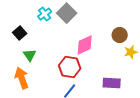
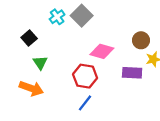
pink diamond: (85, 45) -> (102, 51), turned 40
orange arrow: (22, 78) -> (31, 88), turned 130
purple rectangle: (112, 83) -> (132, 73), moved

